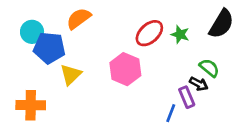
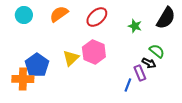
cyan circle: (32, 32) -> (24, 15), moved
red ellipse: (149, 33) -> (97, 17), moved
blue pentagon: (49, 48) -> (37, 65), moved, turned 30
yellow triangle: (71, 75) -> (71, 58), moved

